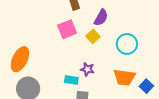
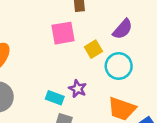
purple semicircle: (101, 18) -> (123, 29), moved
cyan circle: (127, 44) -> (119, 66), moved

